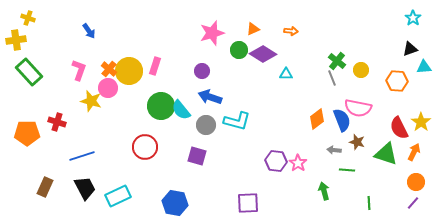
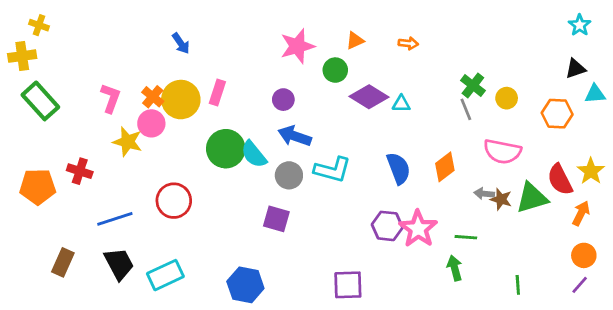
blue arrow: (89, 31) -> (181, 43), moved
purple diamond: (263, 54) -> (369, 97), moved
blue semicircle: (342, 120) -> (398, 168), moved
red circle: (145, 147) -> (174, 201), moved
gray arrow: (334, 150) -> (484, 194), moved
green triangle: (386, 154) -> (532, 198), moved, turned -35
pink star: (298, 163) -> (418, 229), size x1.5
green line: (347, 170) -> (466, 237), moved

